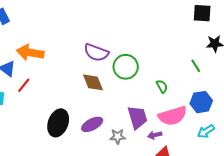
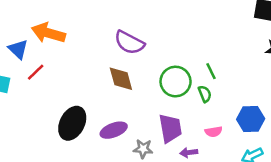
green line: (196, 66) -> (211, 71), moved
green circle: (126, 67) -> (176, 82), moved
pink semicircle: (173, 116) -> (214, 132), size x0.5

